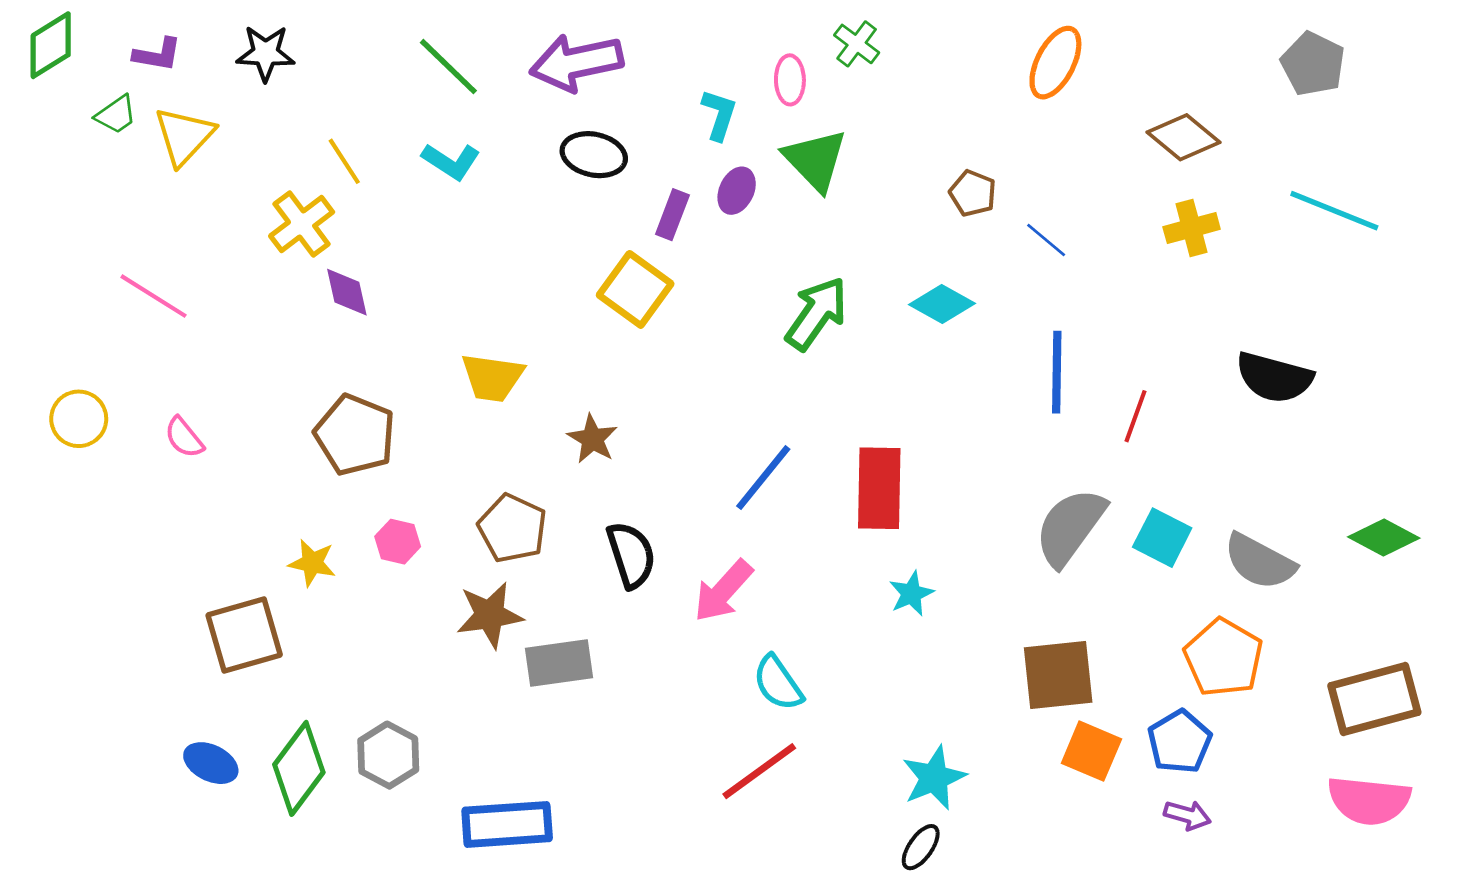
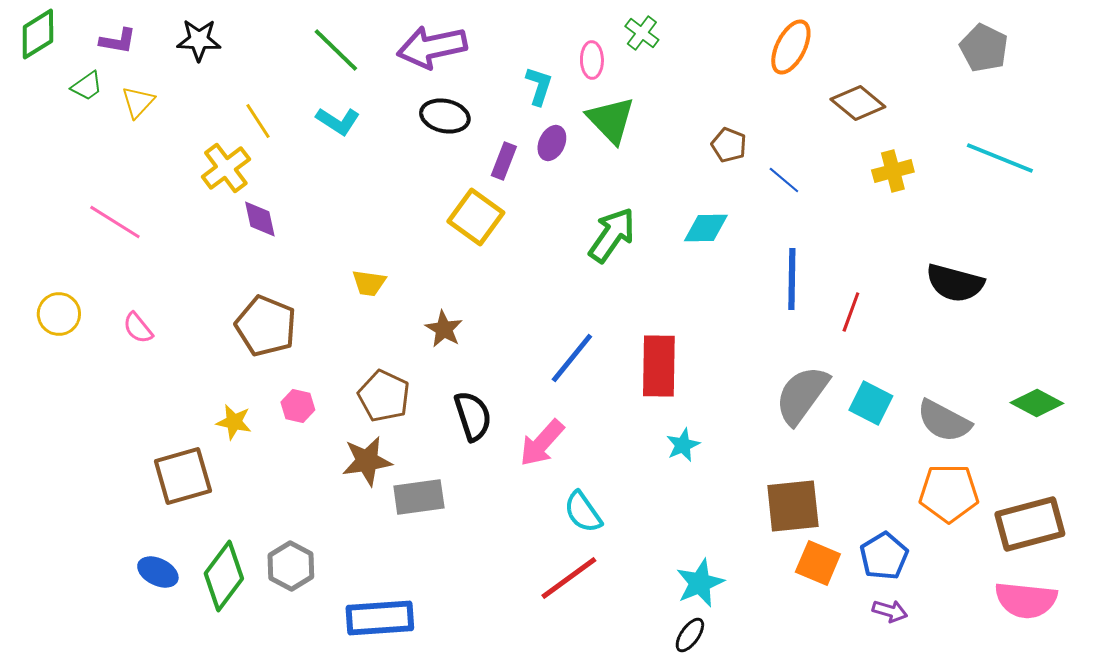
yellow triangle: (184, 136) -> (138, 102), size x0.7
brown diamond: (1184, 137) -> (858, 103), moved
cyan diamond: (942, 304) -> (706, 228), turned -30
yellow trapezoid: (492, 377) -> (369, 283), size x0.7
orange pentagon: (1224, 658) -> (949, 493), moved, turned -30

